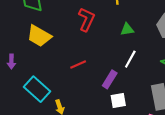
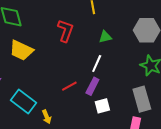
white line: (130, 59) -> (97, 64), moved
red line: (78, 64) -> (69, 86), moved

